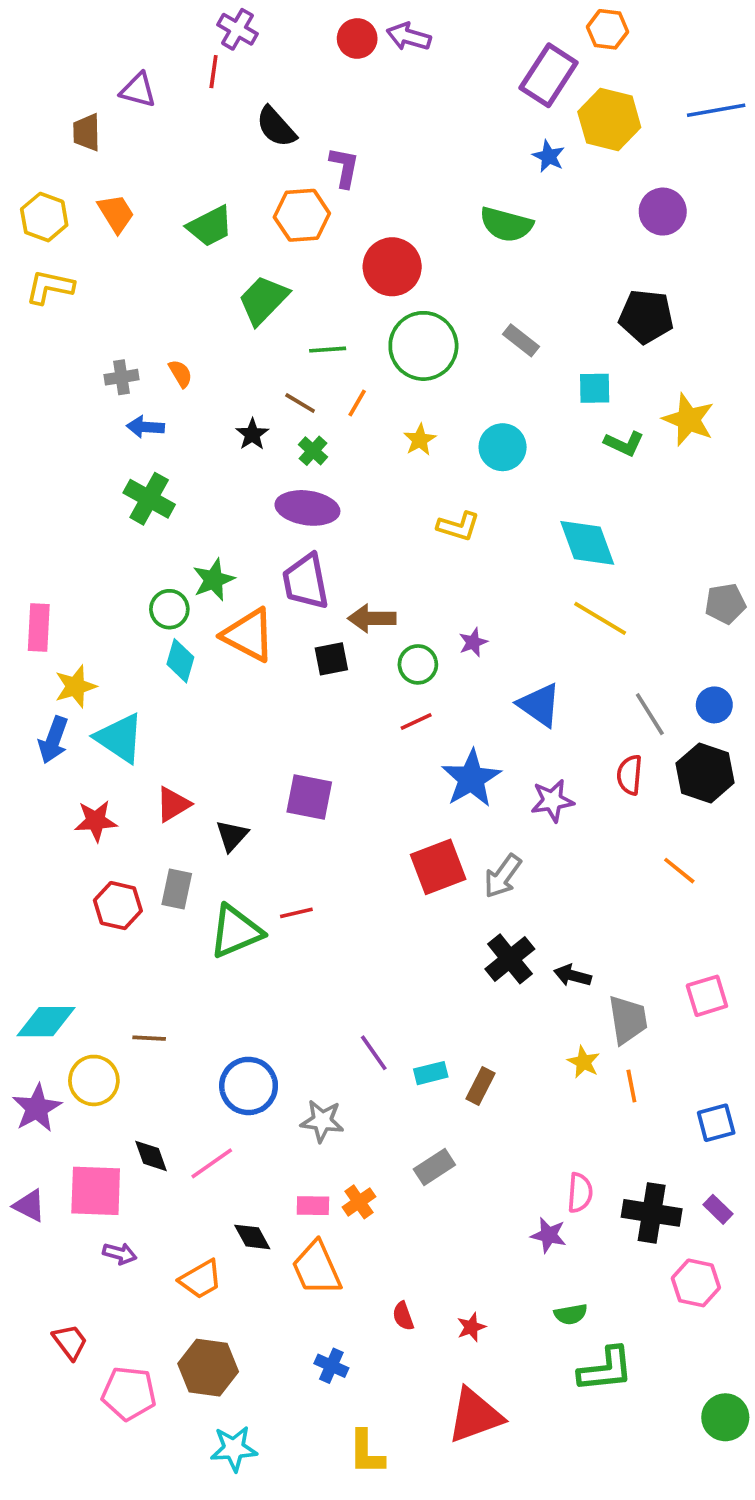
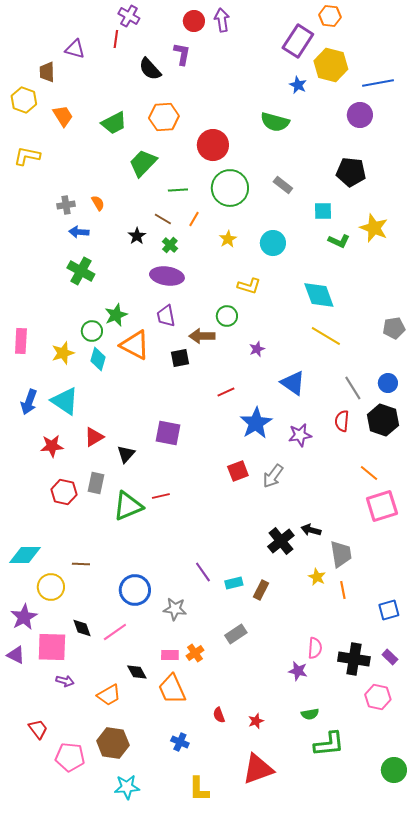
purple arrow: (409, 37) -> (222, 20), turned 65
blue line: (716, 110) -> (378, 83), moved
purple L-shape: (344, 167) -> (182, 54), moved
yellow hexagon: (44, 217) -> (24, 100), moved
purple trapezoid: (306, 582) -> (166, 316), size x0.7
green circle: (418, 664) -> (227, 316), moved
yellow star: (75, 686) -> (63, 353), moved
red square: (438, 867) -> (238, 471), size x0.7
black cross: (510, 959) -> (281, 541), moved
pink square: (707, 996) -> (382, 506), moved, size x1.4
purple star: (37, 1108) -> (24, 617), moved

